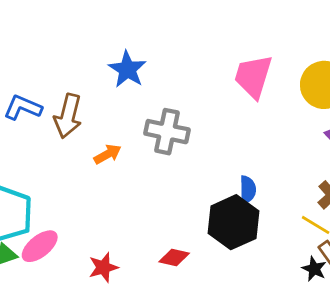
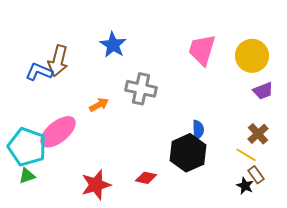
brown arrow: (68, 116) -> (58, 61), moved
pink ellipse: (40, 246) -> (58, 132), moved, size x1.4
red star: (103, 267) -> (96, 185), size x1.4

